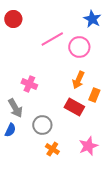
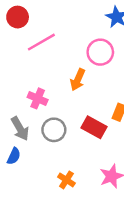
pink line: (52, 39) -> (41, 42), moved
orange arrow: (78, 80) -> (78, 80), moved
gray circle: (42, 125) -> (54, 130), moved

